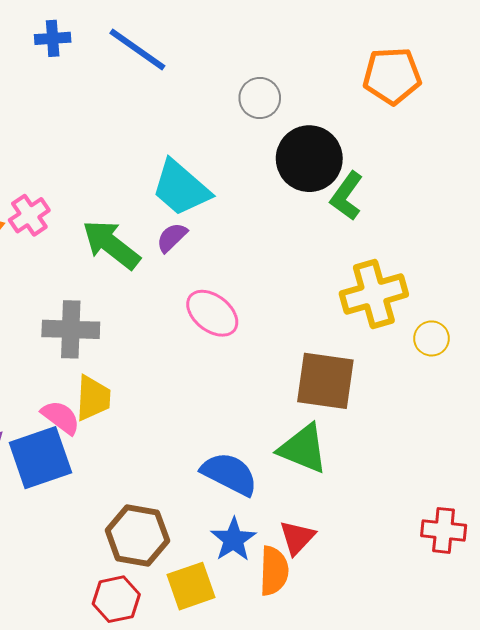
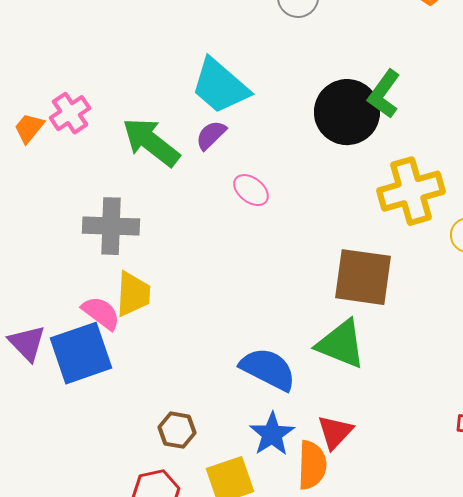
black circle: (309, 159) -> (347, 112), moved
pink ellipse: (212, 313) -> (251, 190), moved, size x0.7
brown hexagon: (137, 536) -> (177, 430), size x0.6

